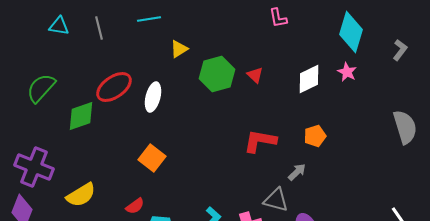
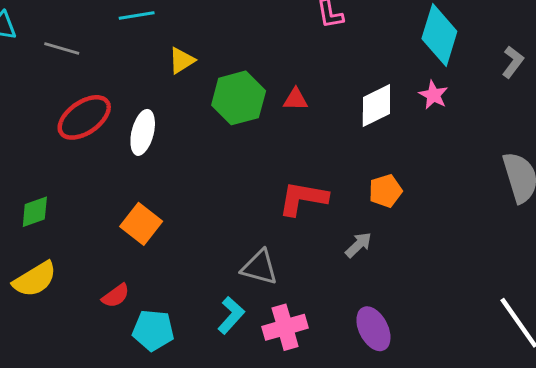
gray line: (99, 28) -> (62, 48), moved, turned -60
red triangle: (255, 75) -> (296, 99), turned -42
green diamond: (81, 116) -> (35, 212), moved, size x0.7
gray triangle: (276, 200) -> (260, 267), moved

